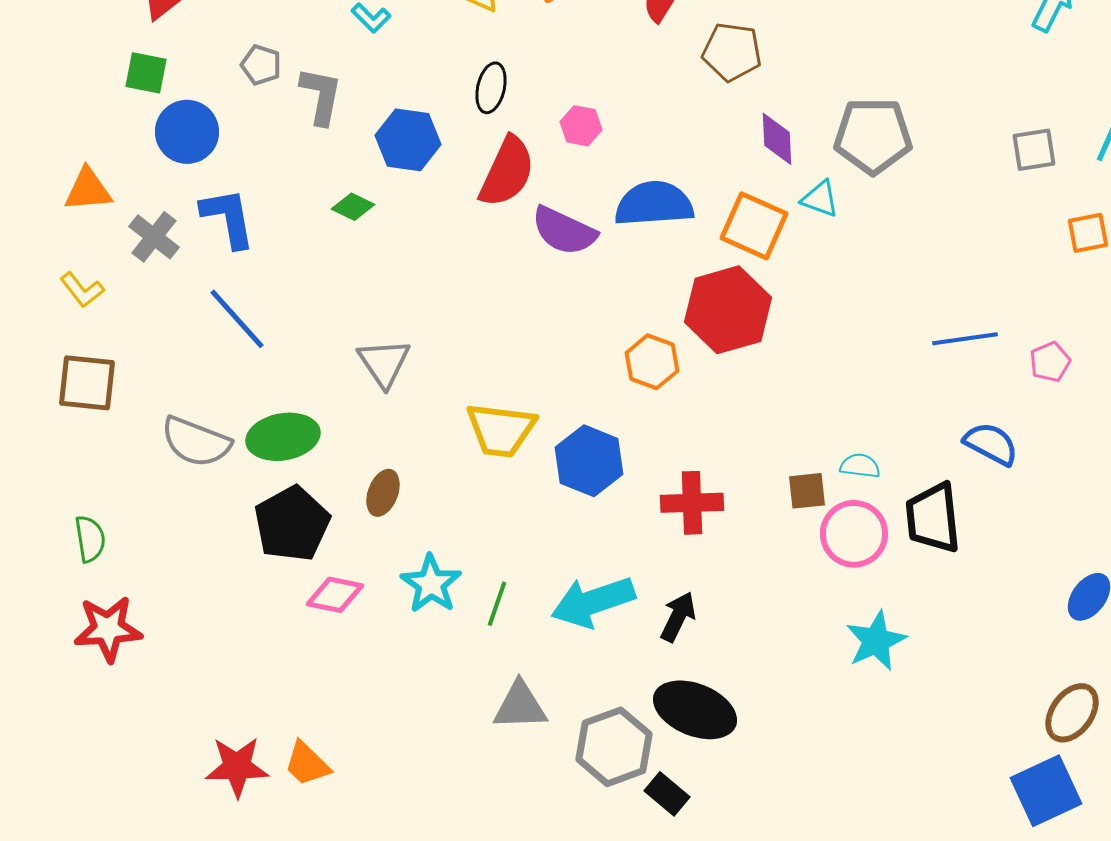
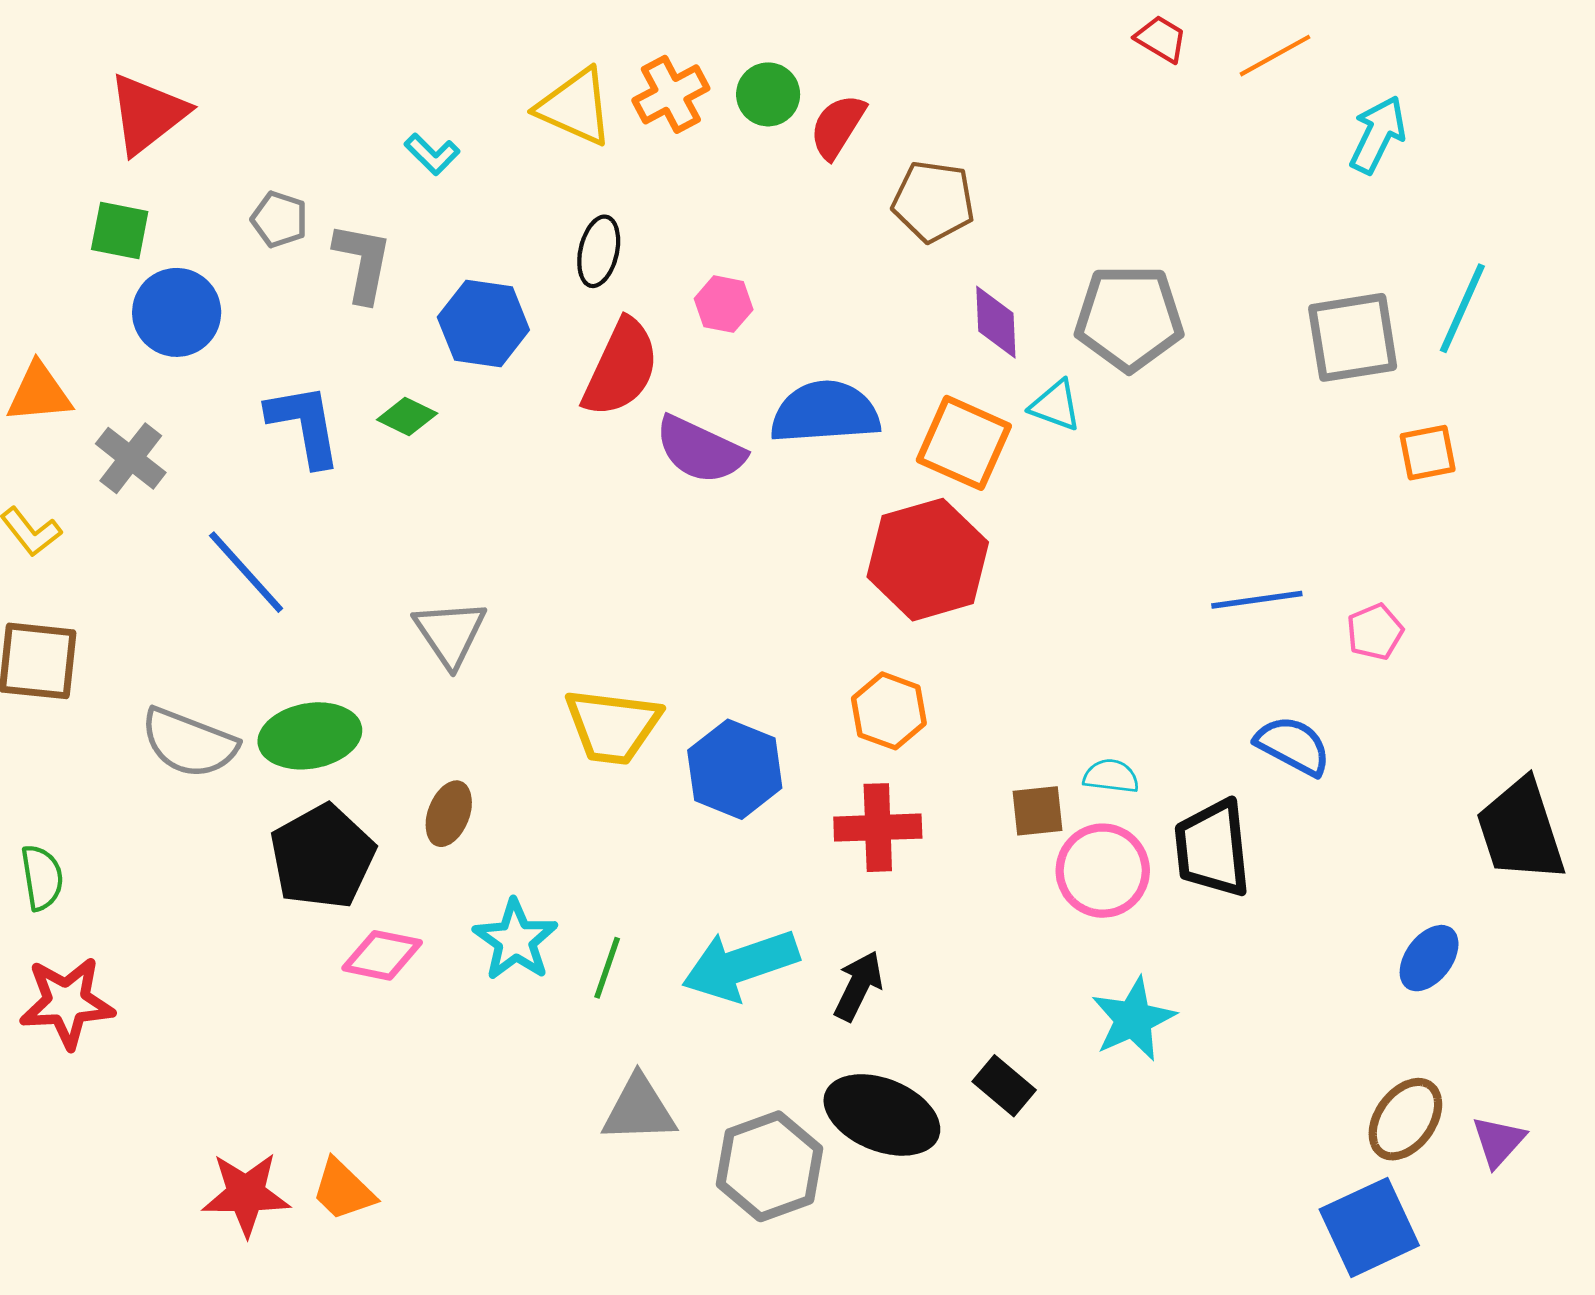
gray square: (1034, 150) -> (1353, 337), size x1.5
blue L-shape: (228, 218) -> (304, 425), moved
orange hexagon: (652, 362) -> (889, 711), moved
black rectangle: (667, 794) -> (1004, 1086), moved

